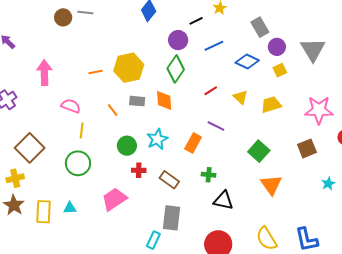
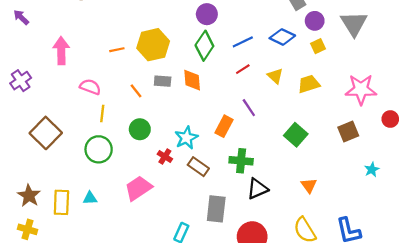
blue line: (214, 46) -> (243, 42), moved
purple line: (216, 126) -> (249, 108), turned 30
cyan star: (157, 139) -> (186, 138), moved
green circle: (127, 146) -> (140, 129), moved
red cross: (139, 170) -> (165, 157), turned 32
green cross: (209, 175) -> (241, 161), size x1.5
yellow cross: (15, 178) -> (28, 229), moved, turned 30
orange triangle: (271, 185) -> (309, 185), moved, size x0.7
black triangle: (223, 200) -> (257, 189), turned -35
gray rectangle: (171, 218) -> (216, 209), moved

